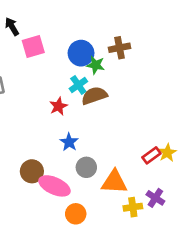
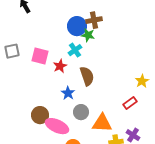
pink square: (33, 46) -> (40, 56), moved, turned 30
brown cross: (120, 48) -> (94, 20), moved
brown semicircle: (94, 96) -> (87, 76), moved, turned 90
yellow star: (167, 153) -> (142, 81), moved

